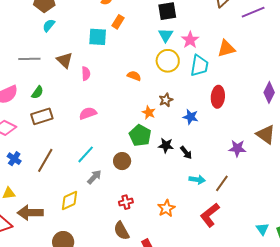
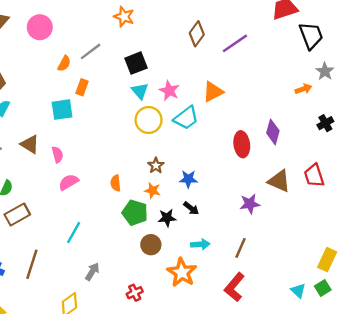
cyan trapezoid: (199, 66) -> (186, 118), turned 55
orange semicircle: (134, 76) -> (116, 183), moved, turned -104
red ellipse: (218, 97) -> (242, 144), moved
orange star: (149, 112) -> (153, 190), moved
pink semicircle: (88, 113) -> (68, 182), moved
black arrow: (186, 153) -> (191, 208), moved
cyan line: (86, 154) -> (74, 233), moved
brown circle: (122, 161) -> (151, 245), moved
cyan arrow: (197, 180) -> (200, 244), moved
orange star: (166, 208) -> (182, 272), moved, size x1.4

